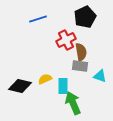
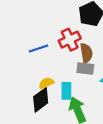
blue line: (38, 19) -> (38, 49), moved
black diamond: (20, 86) -> (41, 100), moved, turned -50

